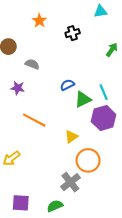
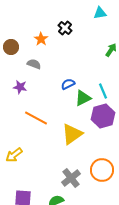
orange star: (39, 21) -> (41, 39), moved
black cross: (73, 33) -> (65, 28), moved, turned -32
yellow triangle: (71, 137) -> (72, 134), size x1.6
orange circle: (88, 160) -> (102, 170), moved

